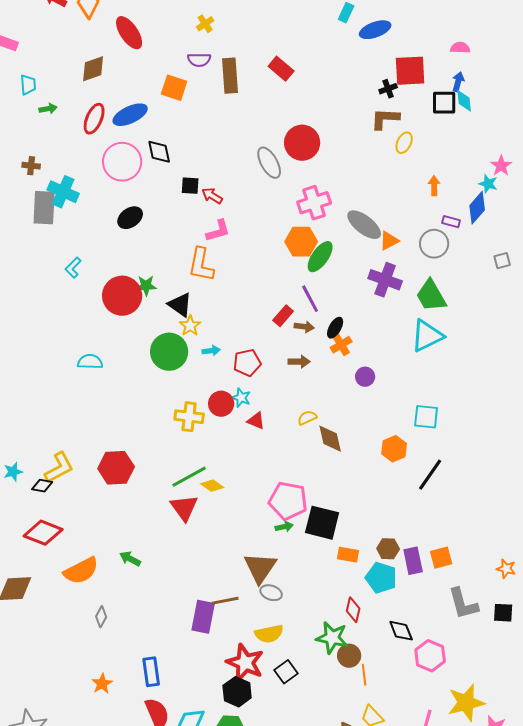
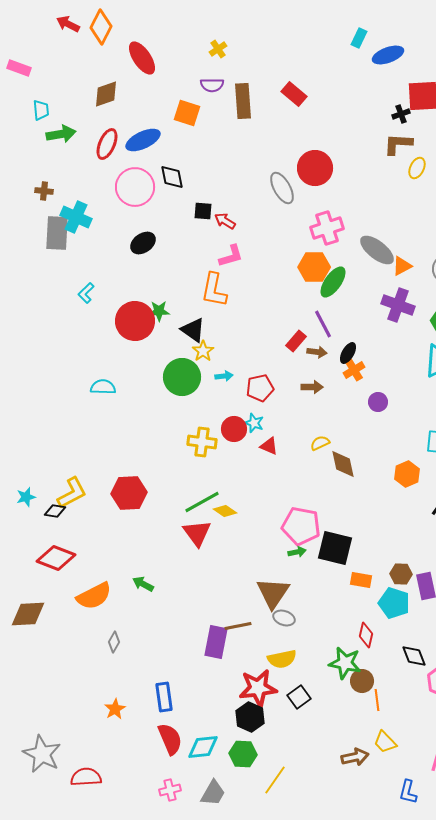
green arrow: (48, 109) -> (61, 134), size x1.6
red star: (245, 663) -> (258, 688), turned -30

